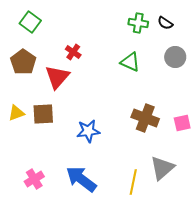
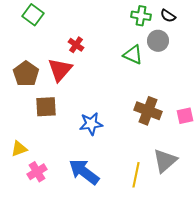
gray circle: (175, 57) -> (158, 41), moved
brown pentagon: (23, 62) -> (26, 74), moved
yellow triangle: (16, 113) -> (19, 149), moved

